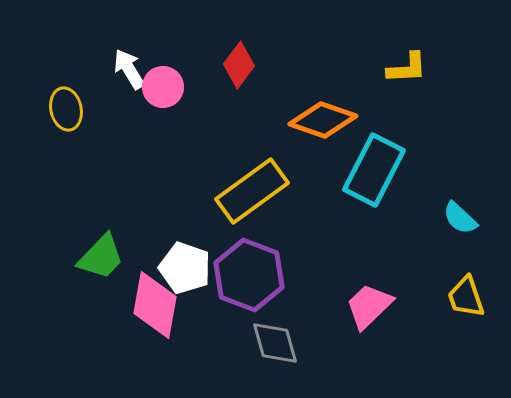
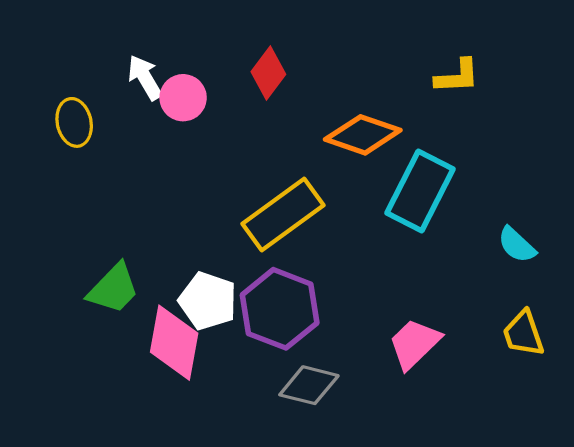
gray diamond: (275, 343) -> (309, 385), turned -60

